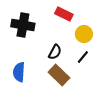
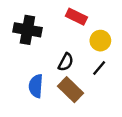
blue semicircle: (19, 72) -> (36, 86), moved

